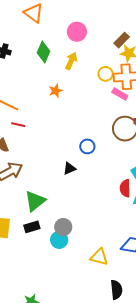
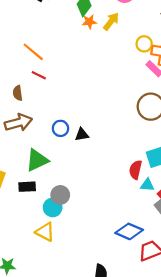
orange star: (56, 91) -> (89, 22), moved
blue circle: (87, 146) -> (60, 128), moved
yellow triangle: (99, 257) -> (45, 232), moved

